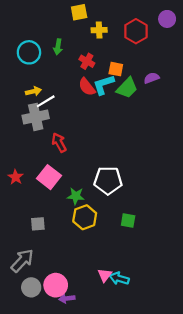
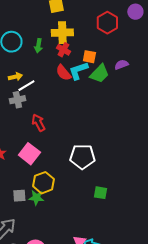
yellow cross: (99, 30) -> (62, 33), moved, size x1.5
green arrow: (58, 47) -> (38, 46), moved
gray cross: (36, 117) -> (17, 100), size x0.7
green star: (76, 196) -> (36, 198), moved
yellow hexagon: (85, 217) -> (43, 183), moved

